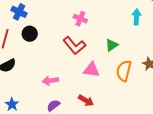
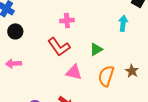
pink cross: (80, 19) -> (67, 20), turned -32
pink arrow: (50, 81) -> (14, 64), moved

